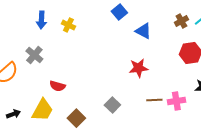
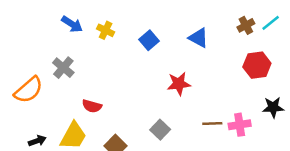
blue square: (119, 12) -> (149, 40), moved
blue arrow: (41, 20) -> (72, 24), turned -60
red star: (138, 68) -> (179, 84), moved

